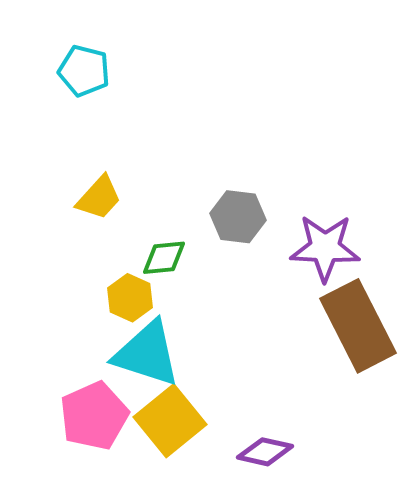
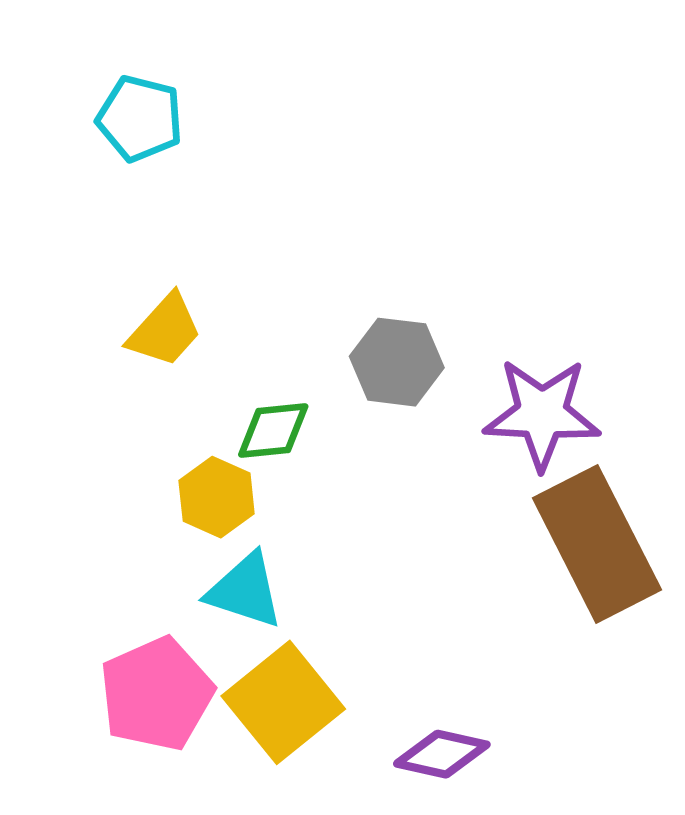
cyan triangle: (147, 354) -> (245, 591), size x0.7

